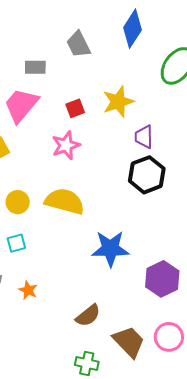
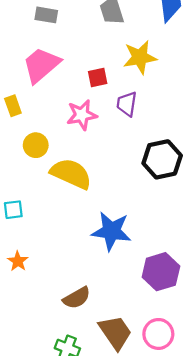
gray rectangle: (35, 67) -> (46, 15), moved
yellow star: (118, 102) -> (140, 57), moved
purple trapezoid: (144, 137) -> (127, 104), moved
yellow circle: (18, 202) -> (36, 145), moved

